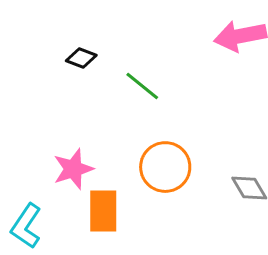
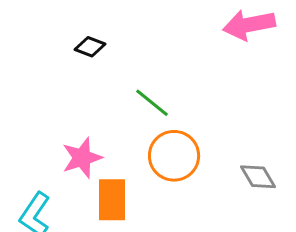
green line: (142, 86) -> (152, 103), moved

